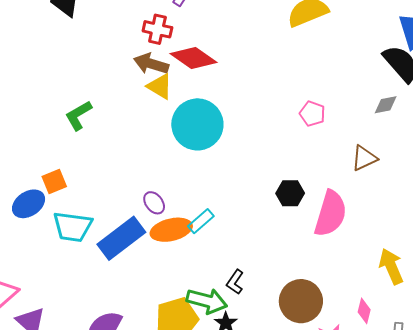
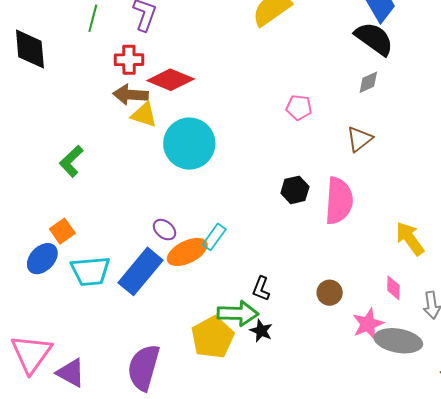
brown circle: (301, 301) -> (330, 293), size x0.6

